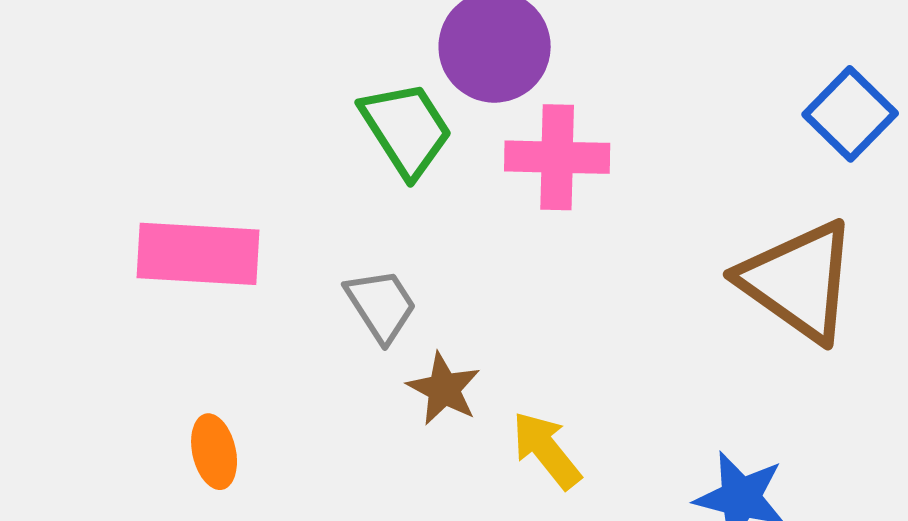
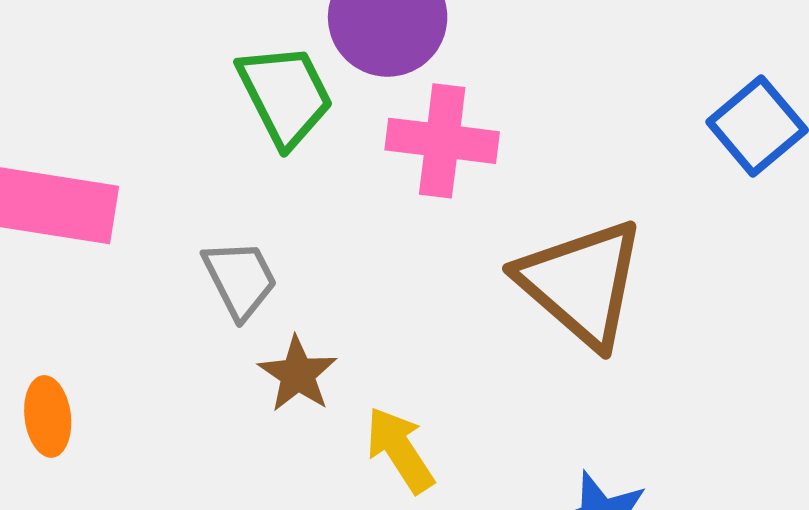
brown triangle: (798, 281) -> (581, 283), moved

